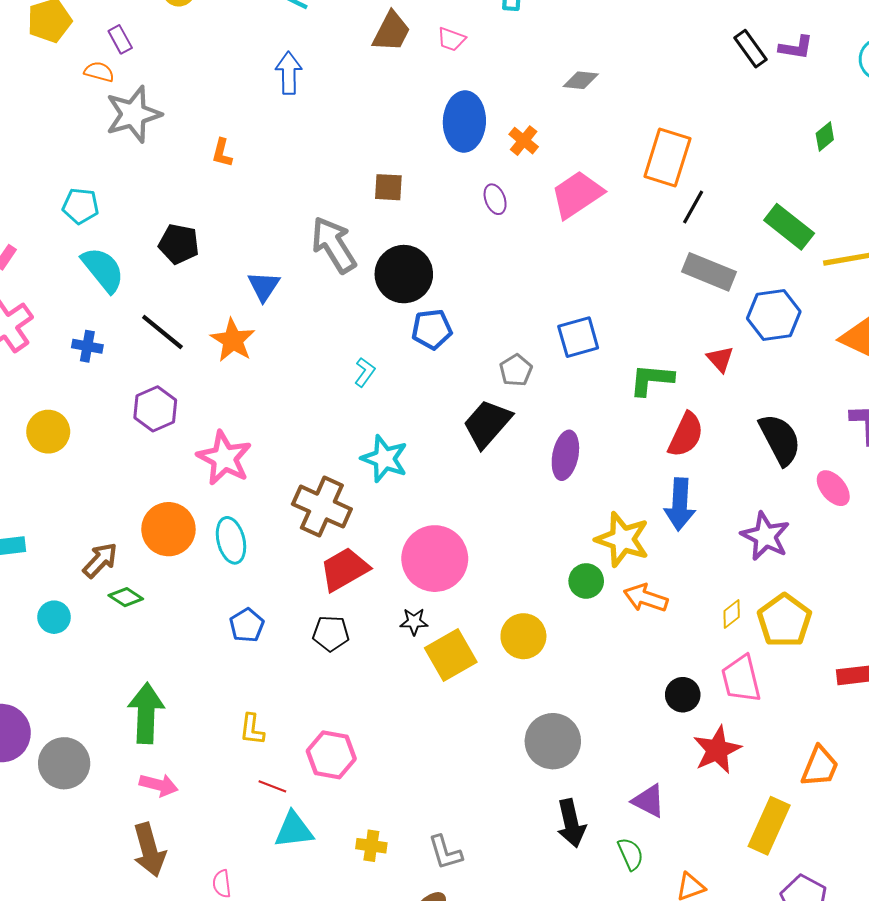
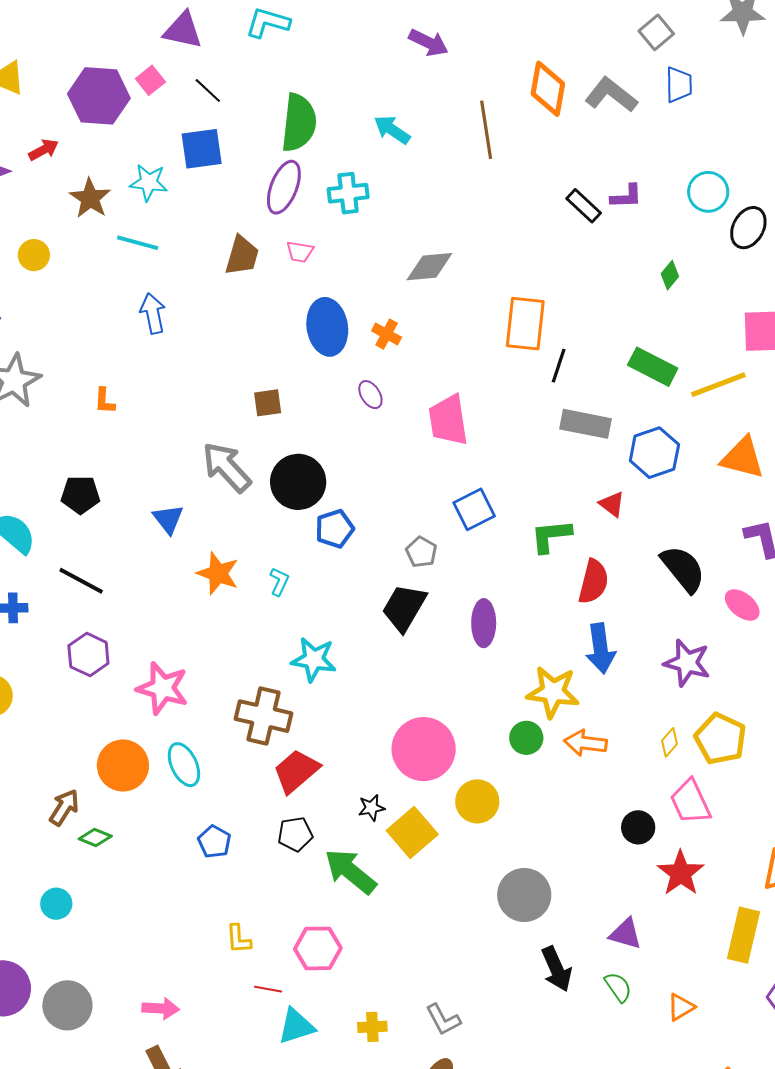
gray diamond: (581, 80) -> (429, 267), size x1.4
pink trapezoid: (577, 195) -> (448, 420), moved, turned -54
orange star: (233, 340) -> (218, 573), moved
pink circle: (435, 559) -> (424, 749), moved
cyan circle: (54, 617) -> (56, 904), moved
green arrow: (146, 713) -> (350, 871), moved, turned -42

